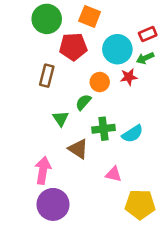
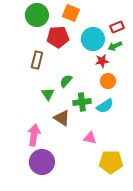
orange circle: (100, 82) -> (108, 81), moved

